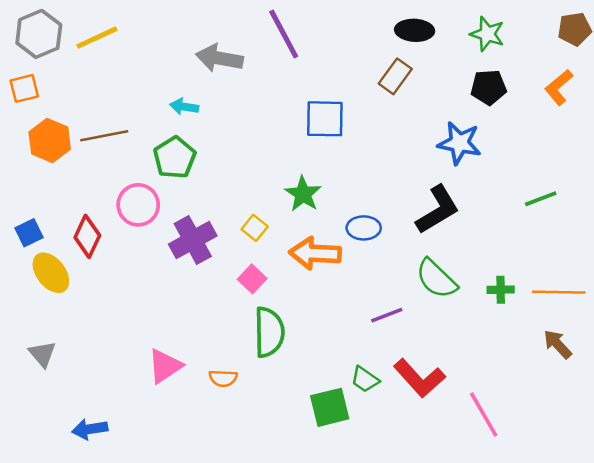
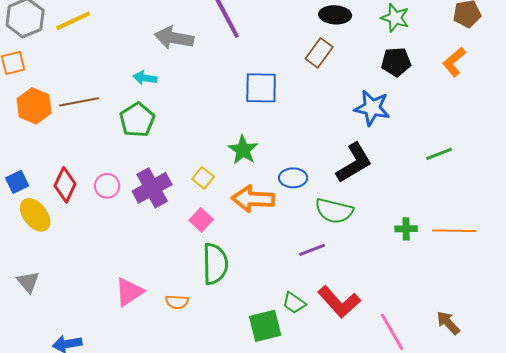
pink circle: (138, 205) -> (107, 186), moved, size x0.7
green semicircle: (436, 279) -> (334, 211), moved, turned -30
brown arrow: (558, 344) -> (448, 323), moved

